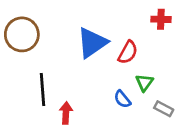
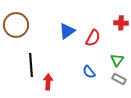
red cross: (161, 19) -> (121, 23), moved
blue triangle: (92, 43) -> (67, 31), size x0.7
green triangle: (144, 83) -> (117, 60), moved

